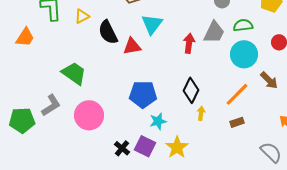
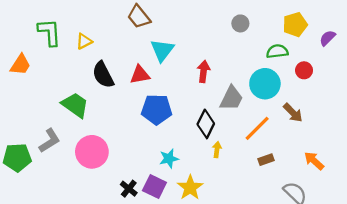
green semicircle: (243, 25) -> (277, 51), moved
black semicircle: (108, 32) -> (103, 75), moved
gray trapezoid: (214, 32) -> (231, 98), moved
blue pentagon: (143, 94) -> (157, 109), moved
brown rectangle: (237, 122) -> (266, 160), moved

